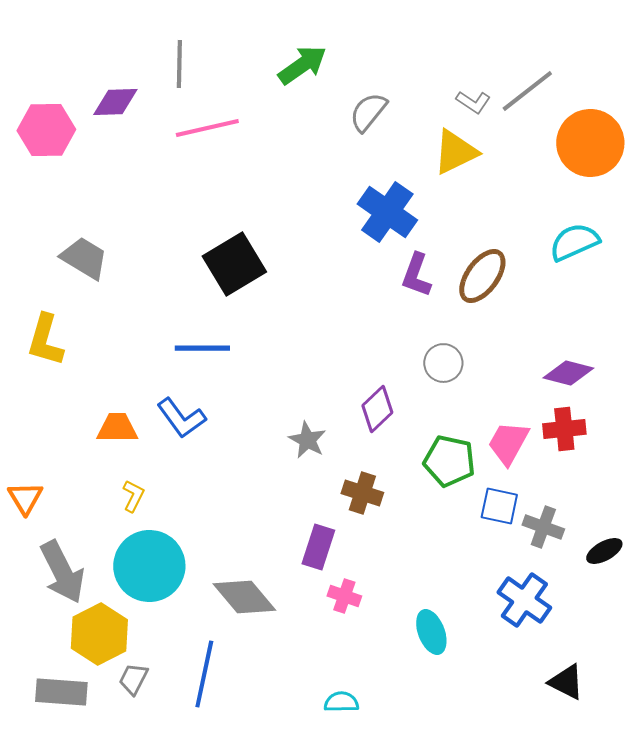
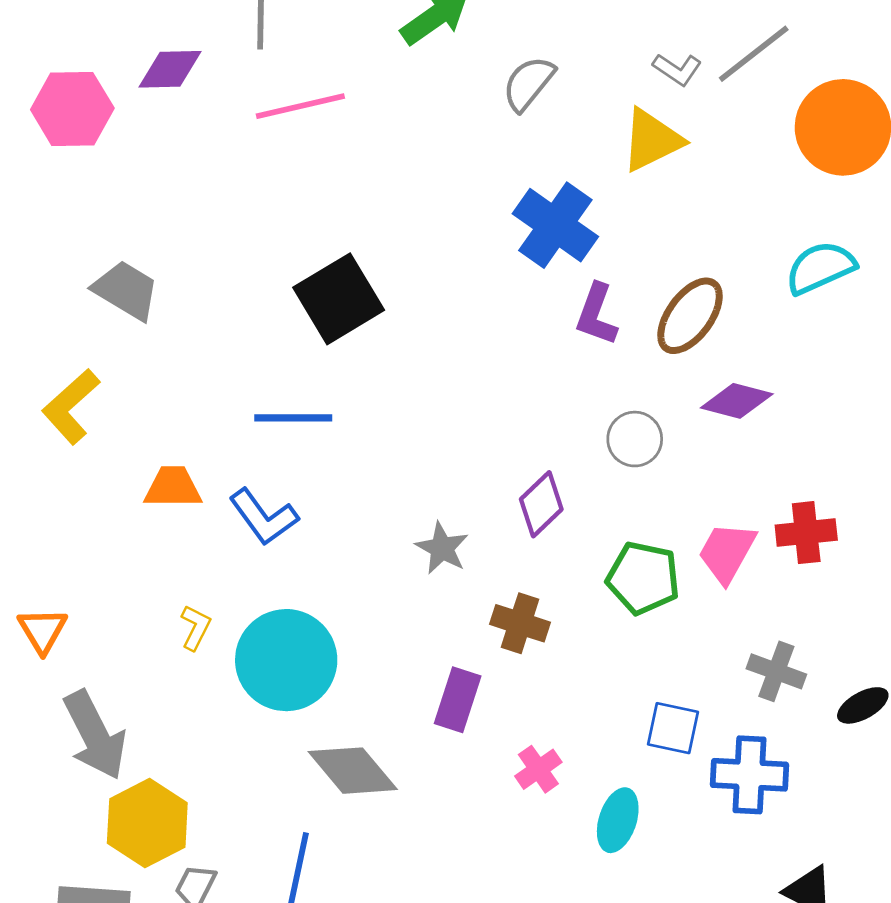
yellow L-shape: (45, 340) -> (71, 406), turned 32
purple diamond: (568, 373) -> (737, 401), moved
orange trapezoid: (117, 428) -> (173, 487), moved
blue square: (499, 506) -> (673, 728), moved
cyan circle: (149, 566) -> (286, 660), moved
pink cross: (344, 596) -> (538, 769), moved, turned 36
blue cross: (524, 600) -> (749, 775), turned -32
cyan ellipse: (431, 632) -> (618, 820), turned 39

